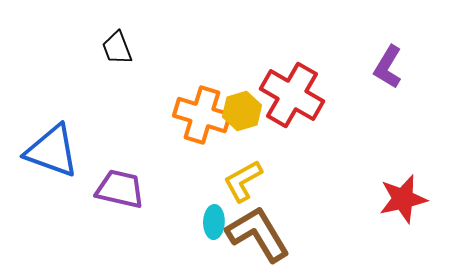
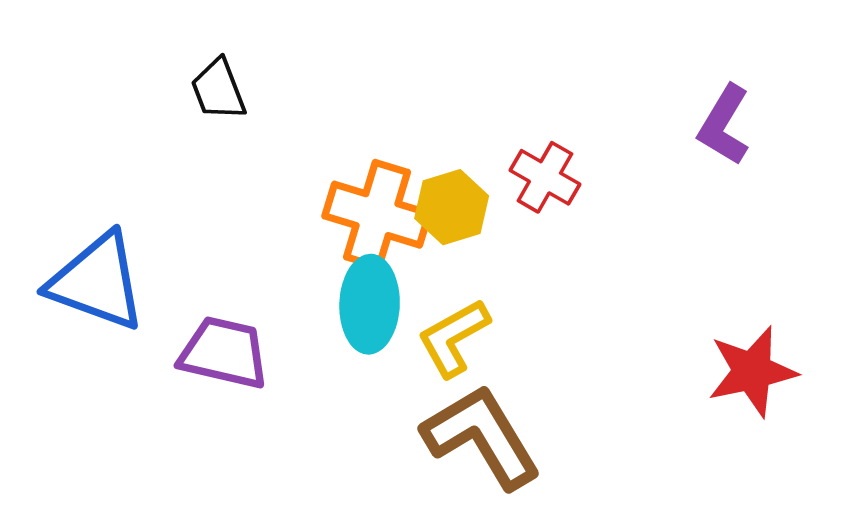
red cross: (292, 95) -> (545, 177), size x0.6
cyan ellipse: (214, 222) -> (370, 304), moved, size x1.5

